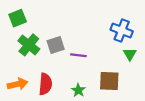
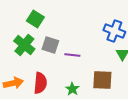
green square: (18, 18) -> (35, 19), moved, turned -36
gray square: (56, 45) -> (50, 45), turned 36

